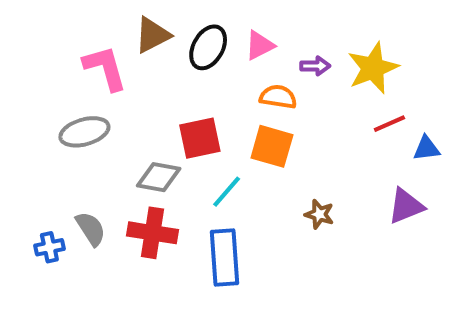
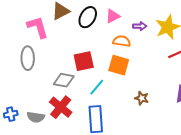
gray ellipse: (84, 132) -> (28, 58), turned -75
gray semicircle: (91, 229) -> (36, 117), moved, turned 132
red cross: (152, 233) -> (61, 107), turned 30

